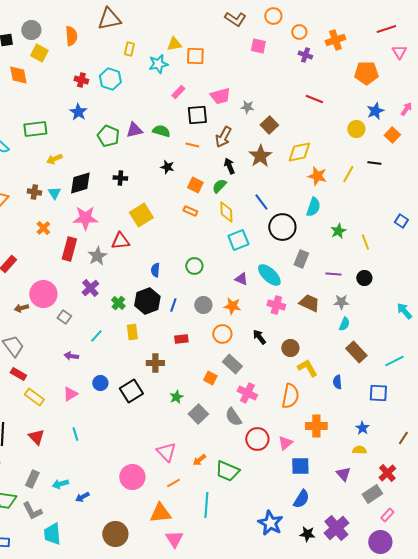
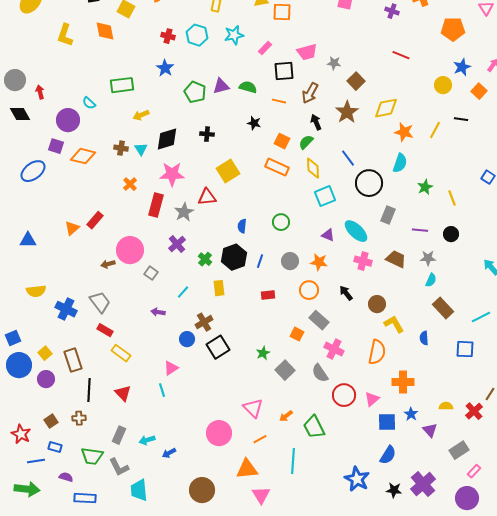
cyan star: (158, 64) -> (234, 35), moved
orange rectangle: (190, 211) -> (277, 167), size x1.6
brown cross: (155, 363) -> (204, 322), moved, turned -30
pink triangle: (70, 394) -> (171, 368), moved
blue star: (362, 428) -> (411, 414), moved
green trapezoid: (227, 471) -> (314, 427), turned 40
red cross: (387, 473) -> (474, 411), moved

